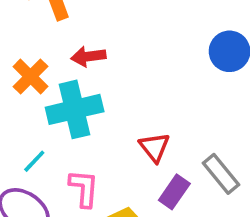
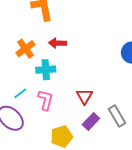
cyan cross: (75, 109) -> (46, 70), size x0.7
pink L-shape: (84, 188) -> (46, 100), moved

